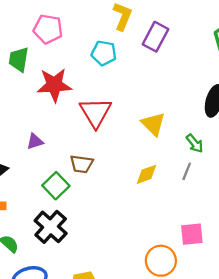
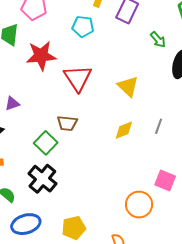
purple triangle: (35, 141) -> (12, 104), moved
green arrow: (195, 143) -> (158, 40), moved
pink square: (192, 234) -> (165, 180), turned 30

